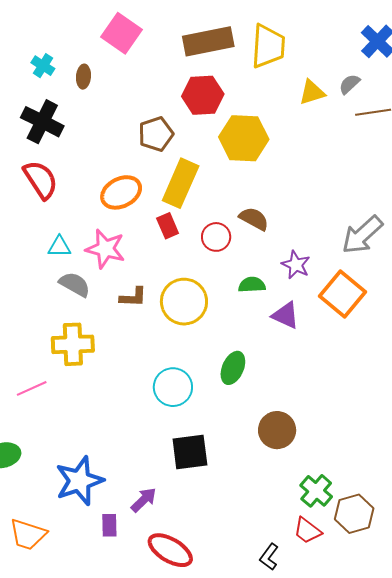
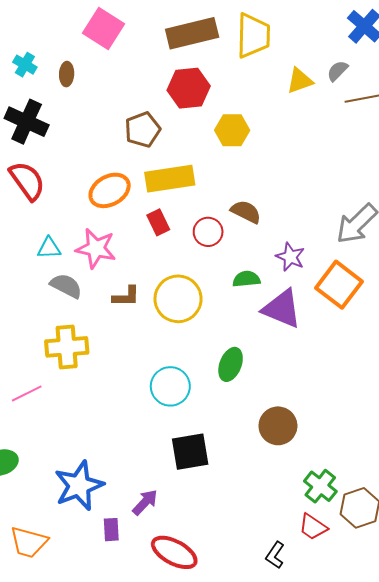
yellow hexagon: (244, 138) -> (232, 130), size x0.7
yellow rectangle: (181, 183) -> (170, 179), turned 60
purple triangle: (285, 315) -> (282, 309), size x1.4

